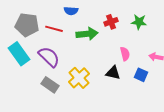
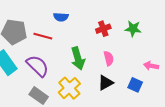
green arrow: (87, 34) -> (78, 58), moved, turned 80
pink semicircle: (125, 54) -> (109, 58), moved
black triangle: (113, 73) -> (105, 83), turned -42

